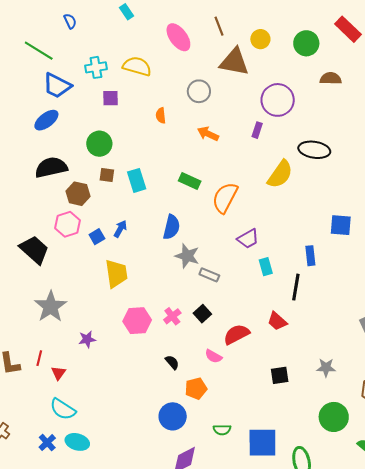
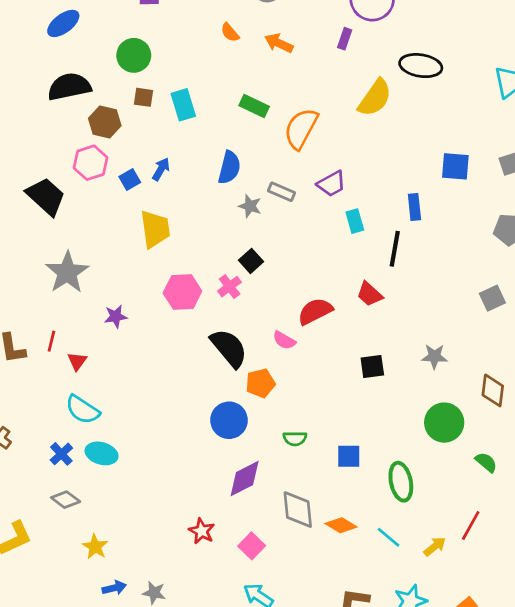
orange semicircle: (161, 116) -> (230, 32), moved, turned -35
gray star: (187, 256) -> (250, 206), size x0.7
gray rectangle: (209, 275) -> (281, 192), moved
black square: (202, 314) -> (251, 261), moved
black semicircle: (172, 362) -> (229, 348), size x2.0
blue square: (262, 443) -> (349, 456), size x0.6

